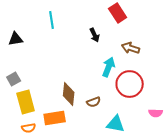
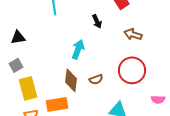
black triangle: (16, 39) -> (18, 37), moved
cyan arrow: (109, 67) -> (78, 49), moved
brown semicircle: (94, 102) -> (96, 79), moved

